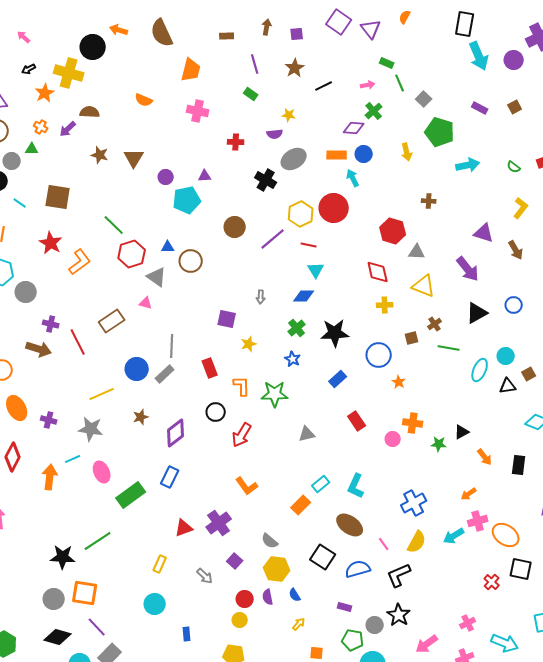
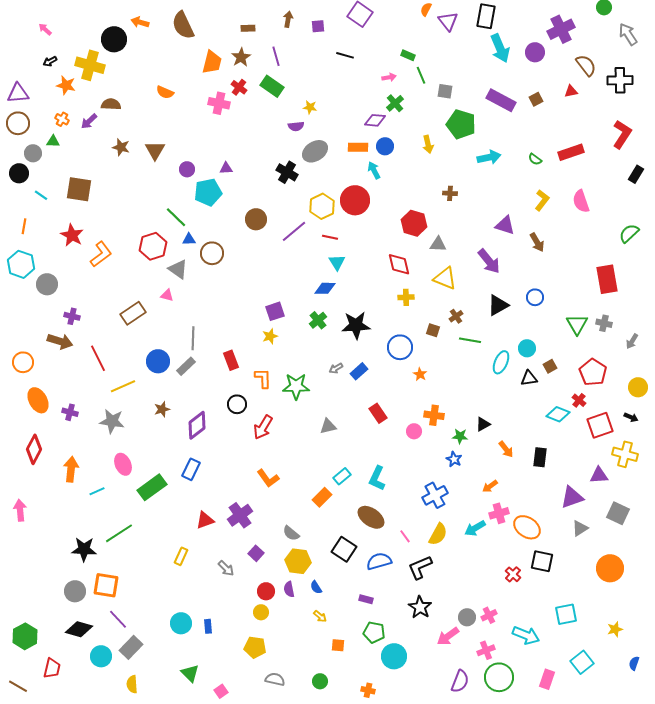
purple triangle: (371, 29) -> (448, 21), moved
brown star: (295, 68) -> (241, 57), moved
black line: (324, 86) -> (345, 55), moved, turned 42
orange star: (45, 93) -> (66, 85), turned -30
green rectangle: (251, 94) -> (272, 86), size x1.6
gray square: (424, 99) -> (445, 91), turned -35
purple rectangle: (480, 108) -> (501, 100), size x1.8
red cross: (236, 142) -> (239, 87), moved, turned 35
green line: (114, 225) -> (176, 217), moved
gray arrow: (261, 297) -> (336, 368), moved, turned 56
purple square: (227, 319) -> (275, 311), moved, turned -30
brown square: (412, 338) -> (433, 330), turned 32
red line: (78, 342) -> (98, 358), moved
blue star: (293, 359) -> (454, 459), moved
cyan line: (73, 459) -> (97, 491), moved
cyan circle: (155, 604) -> (181, 623), moved
yellow arrow: (299, 624) -> (320, 616), turned 88
gray circle: (375, 625) -> (467, 617), moved

